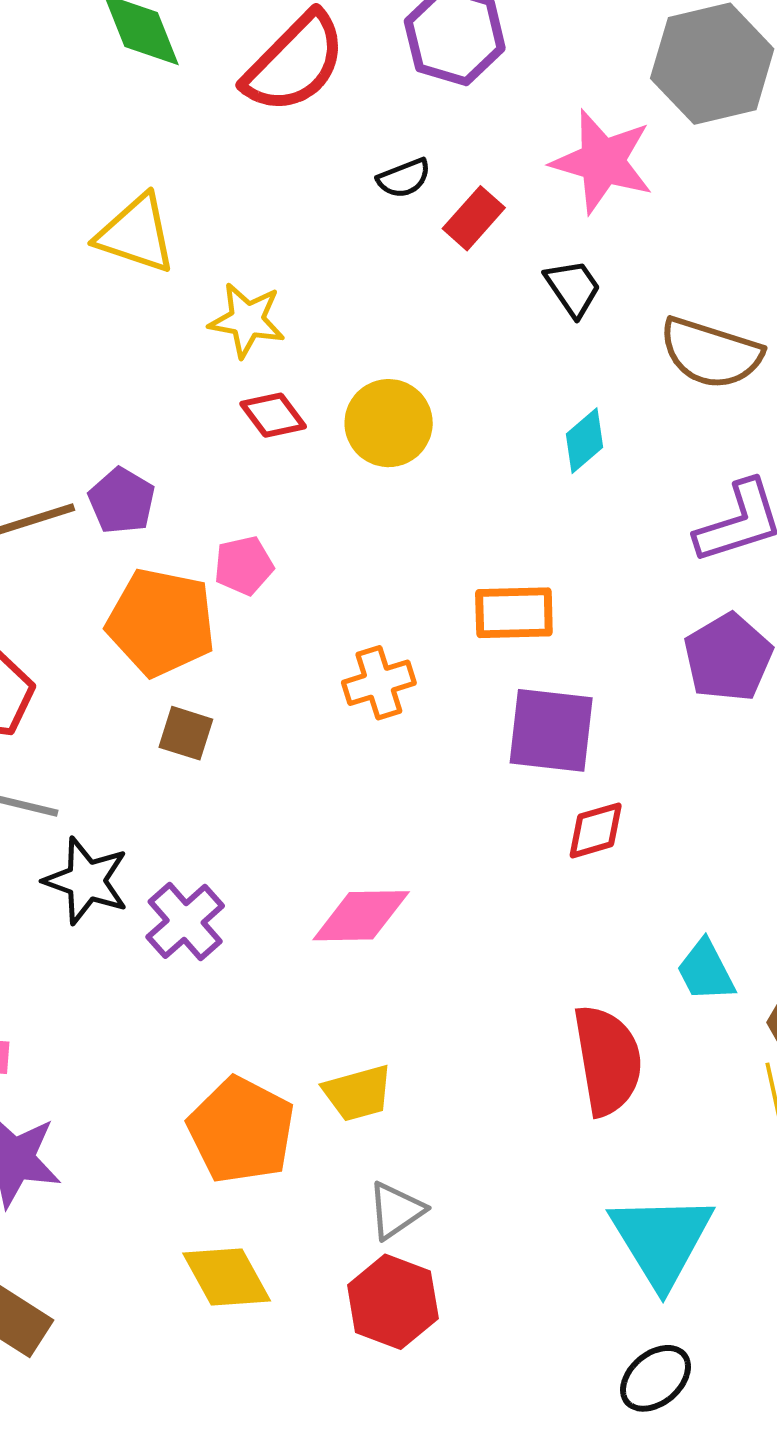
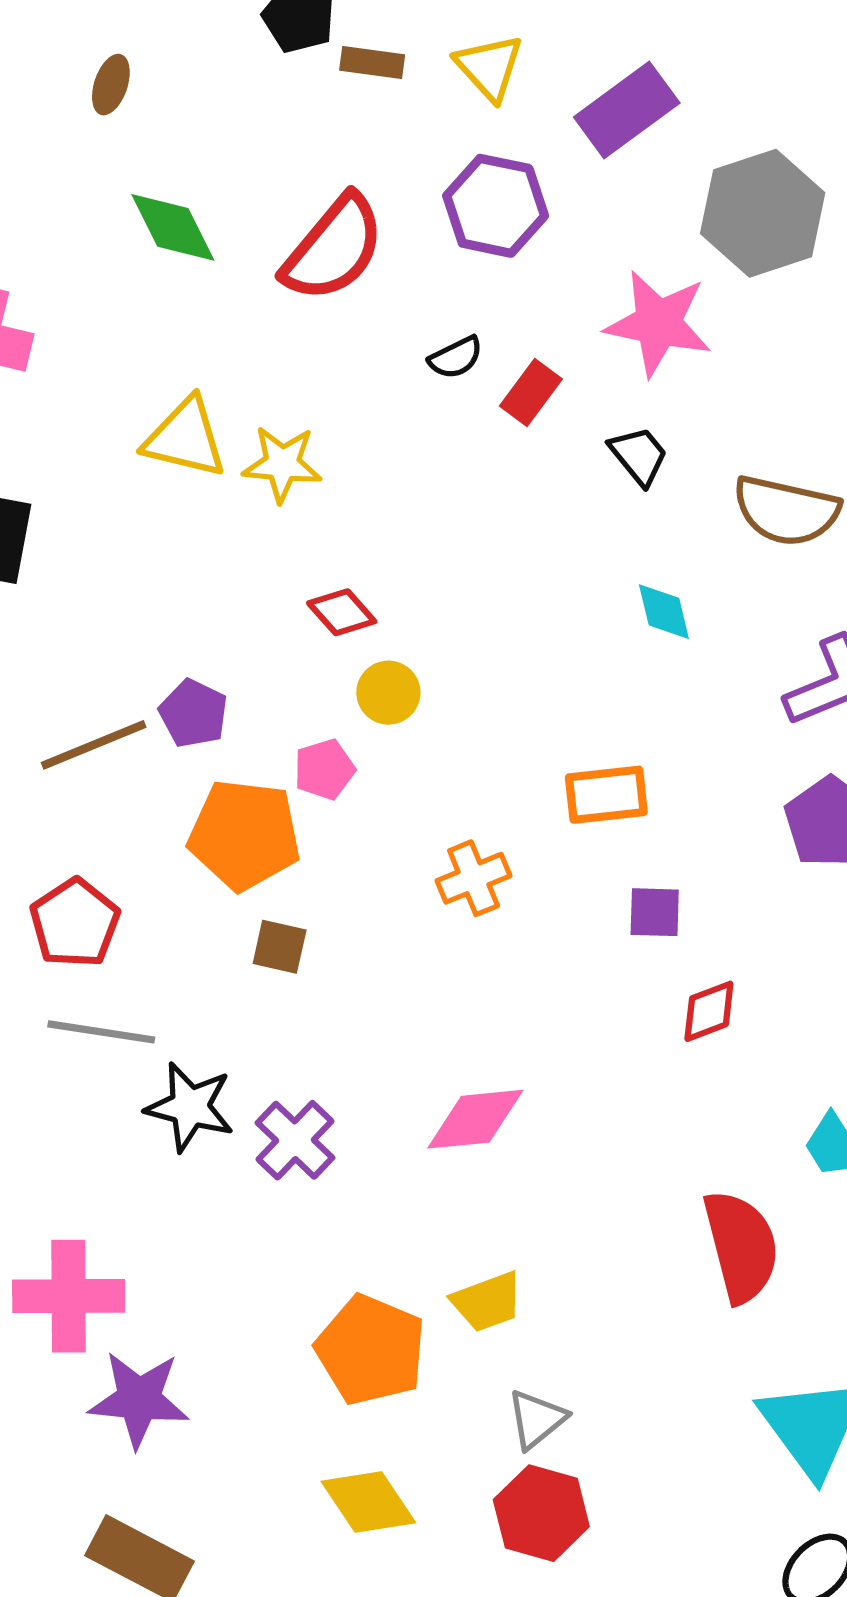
yellow star: (247, 320) -> (282, 464), moved
yellow circle: (389, 423) -> (388, 693), moved, size x0.7
cyan diamond: (585, 441) -> (664, 612), turned -58
purple square: (551, 730) -> (655, 912), size x0.6

